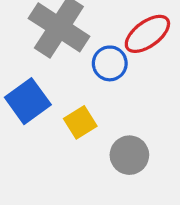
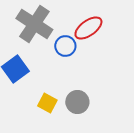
yellow square: (80, 122) -> (47, 103), moved, turned -30

